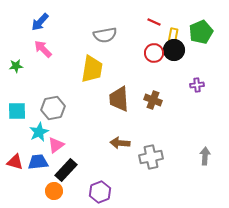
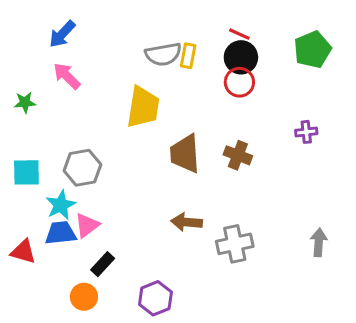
yellow rectangle: (173, 36) -> (188, 56), moved
black circle: (174, 50) -> (241, 57), moved
blue trapezoid: (38, 162) -> (61, 233), moved
black rectangle: (66, 170) -> (103, 264), size x0.7

